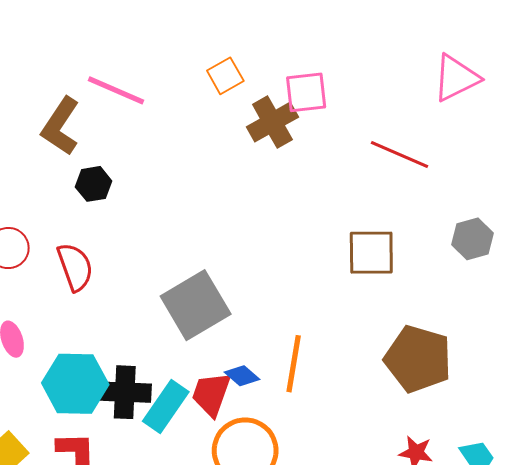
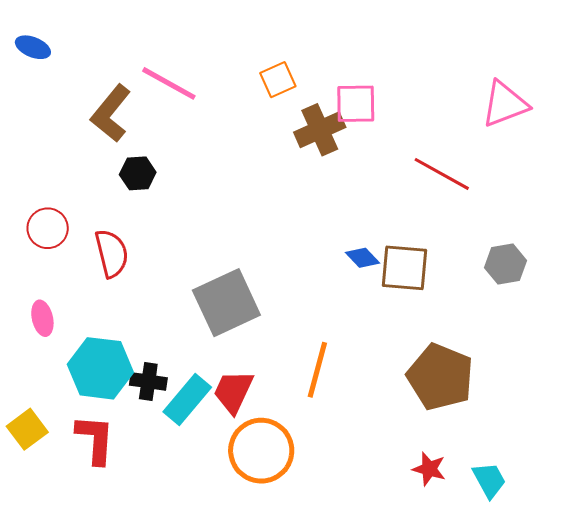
blue diamond: (242, 376) -> (363, 258), moved
black cross: (125, 392) -> (148, 381), size x0.7

